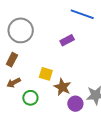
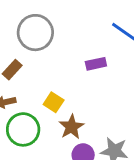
green circle: (30, 98) -> (23, 129), size x1.5

